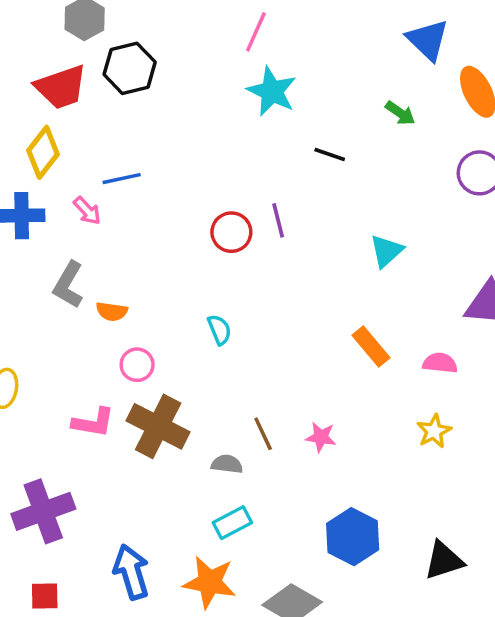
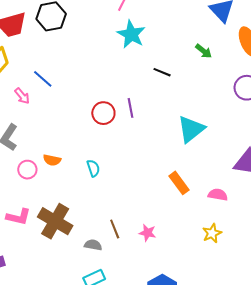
blue line: (122, 179) -> (43, 79), turned 50
cyan triangle: (386, 251) -> (191, 129), size x1.4
orange semicircle: (112, 311) -> (52, 160), moved
pink circle: (137, 365) -> (27, 170), moved

